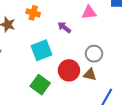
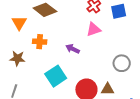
gray circle: (94, 54) -> (122, 63), moved

